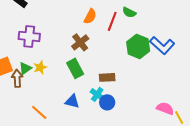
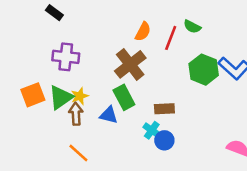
brown cross: (80, 42) -> (130, 64), size x1.4
green triangle: (25, 68) -> (61, 97), size x1.5
brown arrow: (17, 78) -> (76, 114), moved
blue triangle: (72, 101) -> (109, 115), moved

